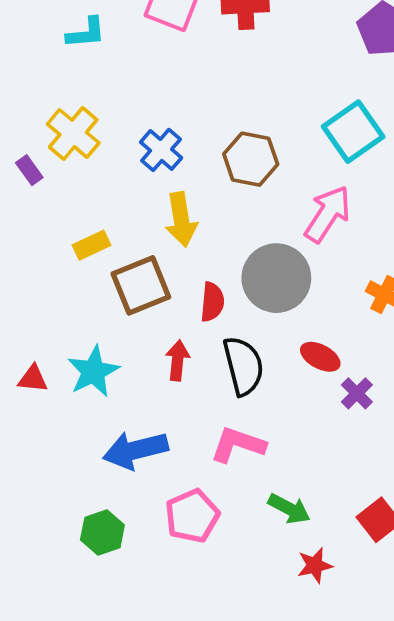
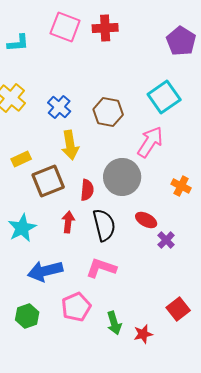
green arrow: (289, 509) -> (114, 323), moved, turned 45

